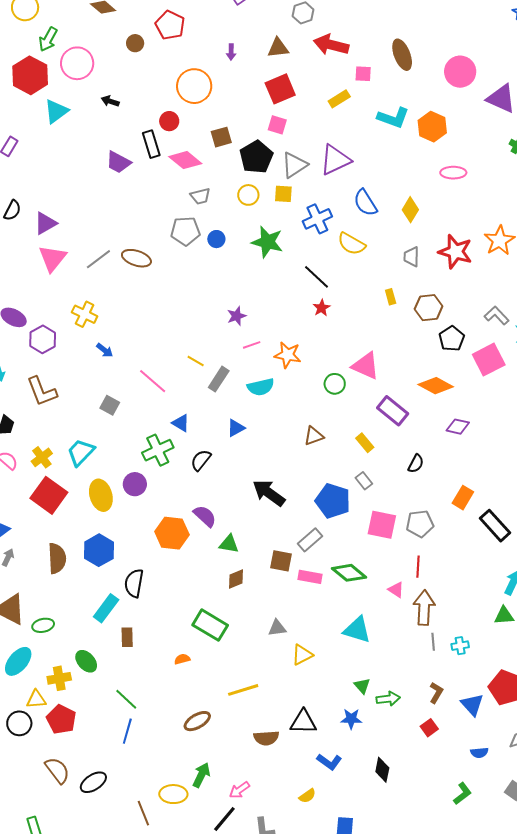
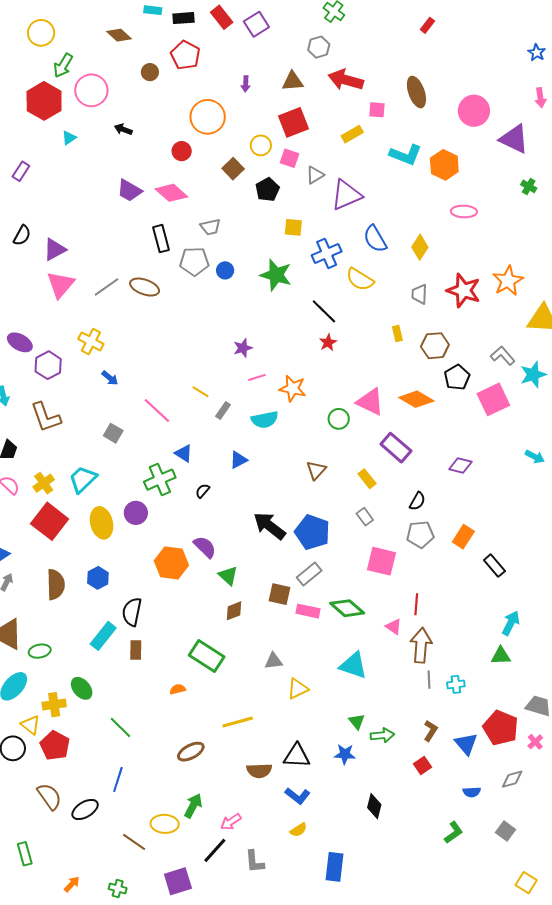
cyan triangle: (56, 111) -> (69, 138), size x0.6
brown square: (221, 137) -> (233, 169), turned -30
black rectangle: (151, 144) -> (161, 239), moved
black pentagon: (256, 157) -> (267, 190), size x0.7
pink diamond: (185, 160) -> (171, 193), moved
gray triangle: (294, 165) -> (315, 175), moved, size x0.7
yellow circle: (248, 195) -> (261, 145), moved
gray rectangle: (219, 379) -> (223, 410), size x0.7
orange diamond: (436, 386) -> (416, 399), moved
brown triangle: (314, 436) -> (316, 470), turned -30
black semicircle: (201, 460) -> (203, 491), size x0.7
blue pentagon: (333, 501) -> (312, 532), moved
gray pentagon: (420, 524) -> (420, 534), moved
black rectangle: (495, 526) -> (494, 566), size x0.7
green triangle: (229, 544) -> (228, 576), turned 30
blue hexagon: (99, 550) -> (98, 578), size x0.7
brown rectangle: (127, 637) -> (136, 650), moved
yellow triangle: (36, 699) -> (31, 725), turned 40
blue line: (127, 731) -> (118, 779), moved
blue L-shape: (329, 762) -> (298, 796), moved
brown line: (143, 813) -> (134, 842), turned -35

